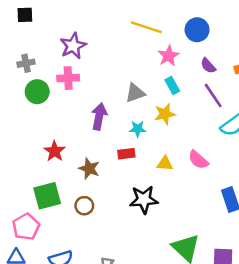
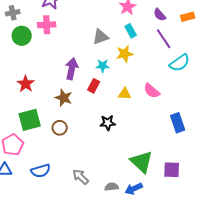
purple arrow: (99, 116) -> (72, 69), moved
red star: (55, 151) -> (26, 84), moved
red rectangle: (126, 154) -> (94, 86), turned -56
black star: (144, 200) -> (108, 123), size x0.7

